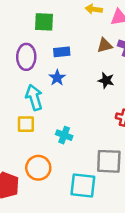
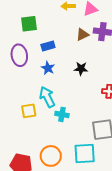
black star: (106, 80) -> (81, 69), moved
cyan arrow: (34, 98) -> (47, 97), moved
orange circle: (38, 168) -> (51, 156), moved

